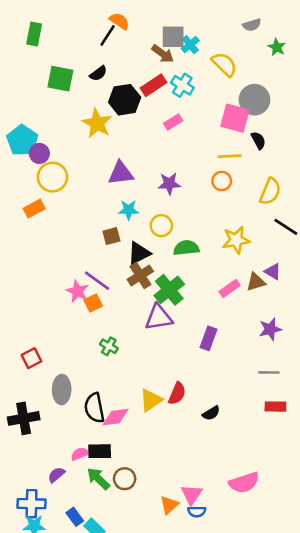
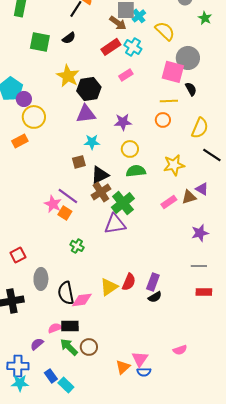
black hexagon: (125, 100) -> (89, 89), moved
yellow circle: (161, 226) -> (130, 149), moved
orange square: (93, 303) -> (65, 213), turned -32
purple rectangle: (209, 338) -> (153, 282), moved
pink semicircle: (244, 483) -> (180, 350), size x0.6

